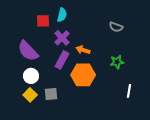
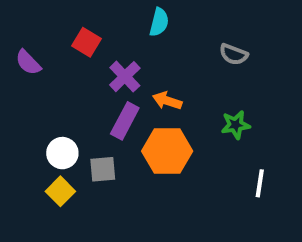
cyan semicircle: (62, 15) -> (159, 22), moved
red square: (43, 21) -> (87, 42), turned 32
purple semicircle: (28, 51) -> (28, 62), moved, size x0.6
gray square: (51, 94) -> (103, 169), moved

